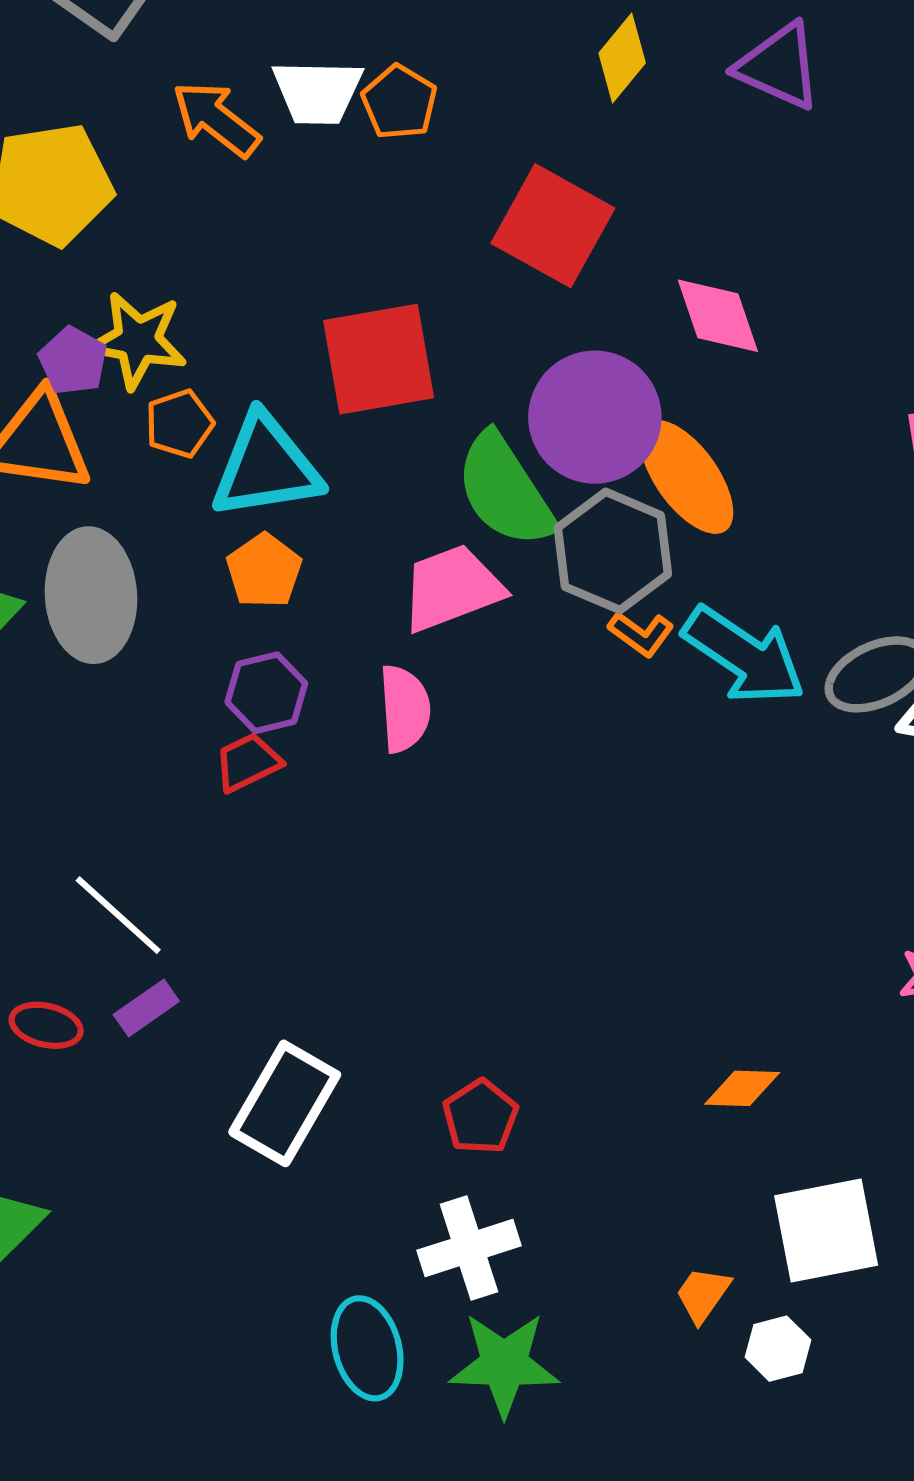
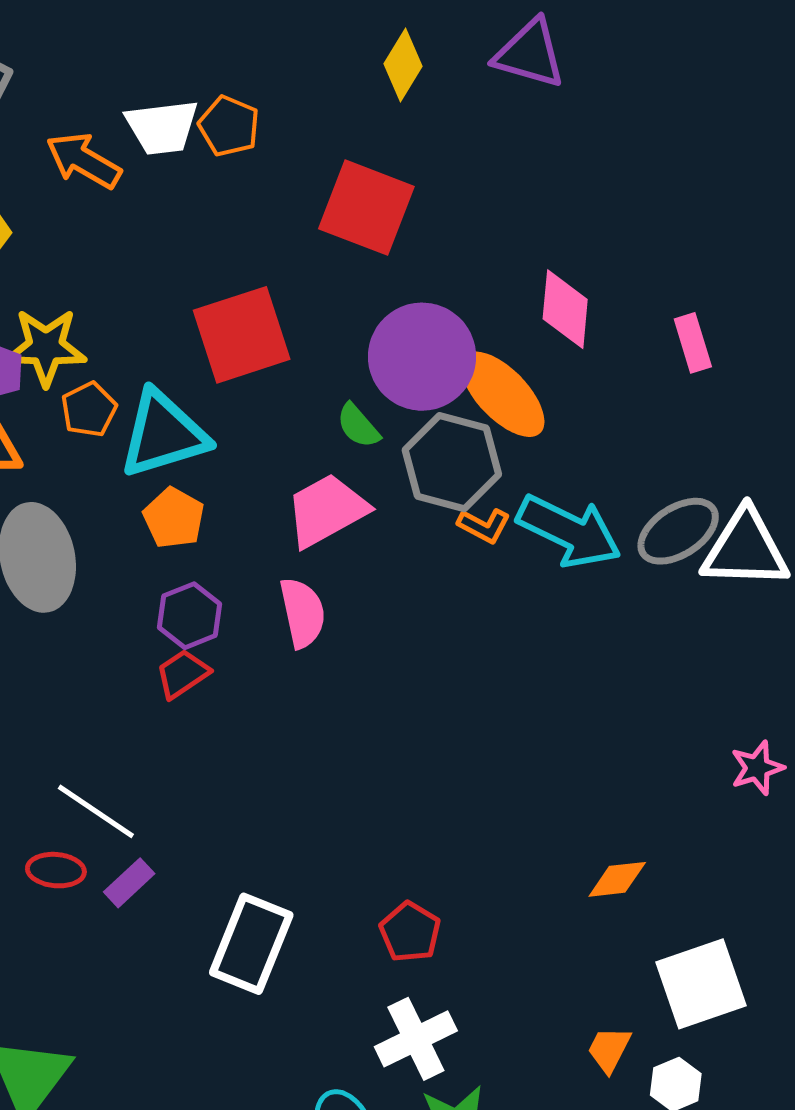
pink diamond: (718, 316) -> (565, 309), moved, turned 32
green semicircle: (505, 490) -> (358, 426), size x0.5
red ellipse: (46, 1025) -> (56, 870), moved

